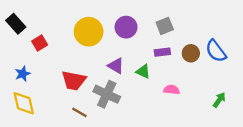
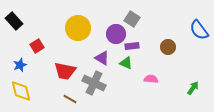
gray square: (165, 26) -> (132, 19), moved, turned -35
purple circle: (126, 27) -> (116, 34), moved
red square: (40, 43) -> (37, 46), moved
blue semicircle: (216, 51) -> (199, 30), moved
purple rectangle: (162, 52) -> (132, 46), moved

